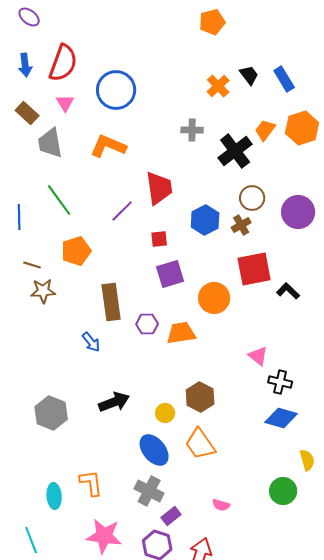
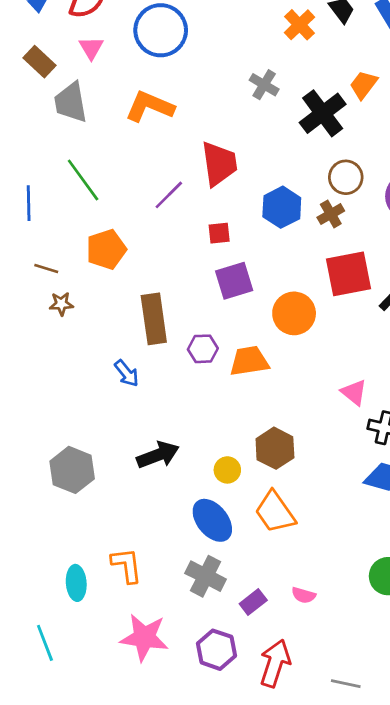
gray cross: (192, 130) -> (264, 85), turned 30
brown star: (43, 291) -> (61, 304), size x0.7
purple rectangle: (171, 516) -> (253, 602), moved

